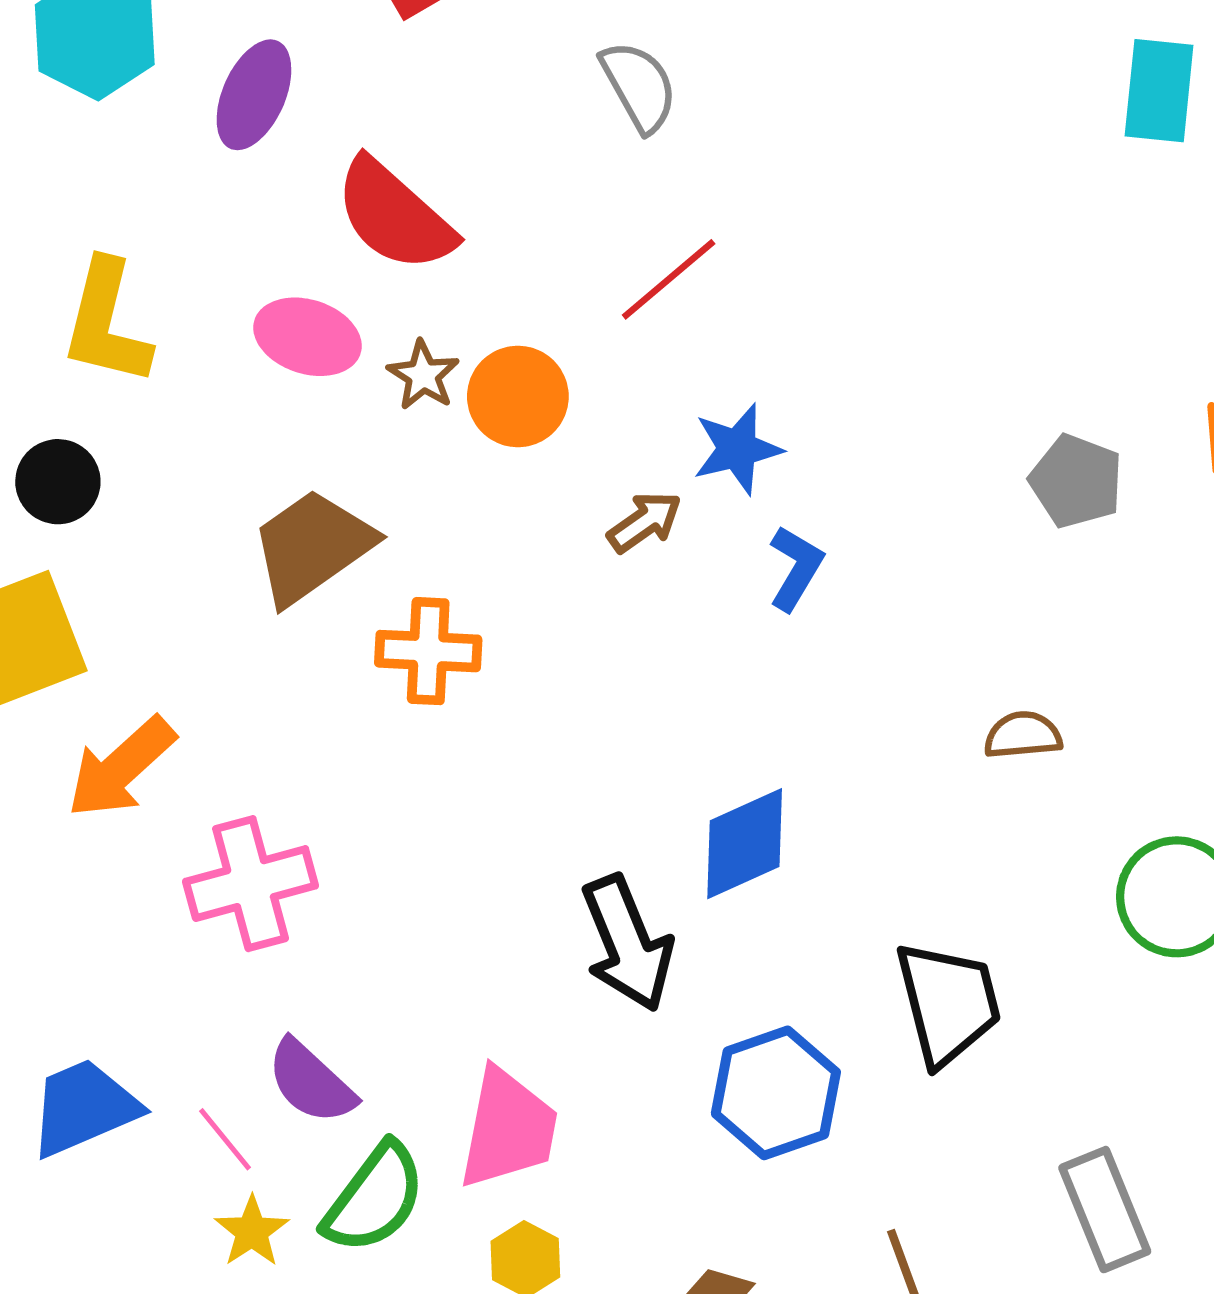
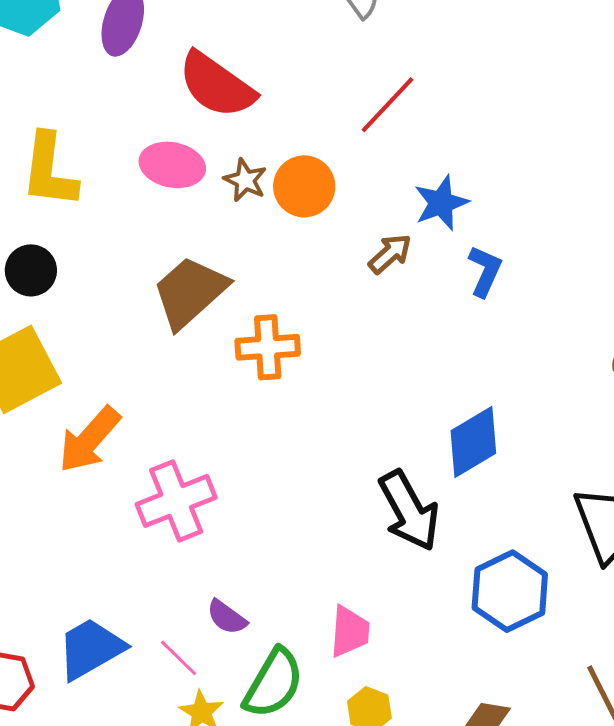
purple semicircle: (311, 1082) -> (227, 617), size x0.7
pink trapezoid: (508, 1129) -> (350, 632), size x0.7

